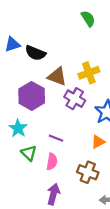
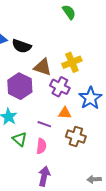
orange triangle: (98, 142) -> (65, 113), moved, turned 32
brown cross: (88, 172) -> (76, 137), moved

